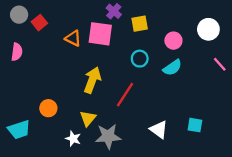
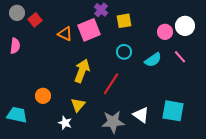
pink square: (100, 34) -> (89, 30), turned -30
pink circle: (173, 41) -> (165, 32), moved
pink line: (220, 64) -> (180, 57), moved
cyan square: (195, 125) -> (173, 111), size x1.6
cyan trapezoid: (19, 130) -> (17, 115), turned -150
gray star: (108, 136) -> (113, 122), moved

